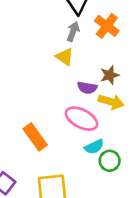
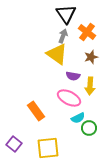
yellow triangle: (65, 57) -> (57, 54), size x1.6
brown star: (110, 75) -> (91, 57), moved
yellow arrow: (111, 102) -> (90, 86), turned 78

